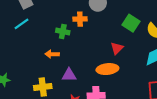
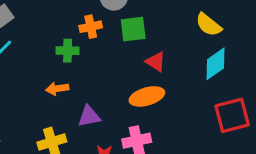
green square: (131, 23) -> (133, 29), moved, turned -30
red triangle: (117, 48) -> (156, 62), turned -32

